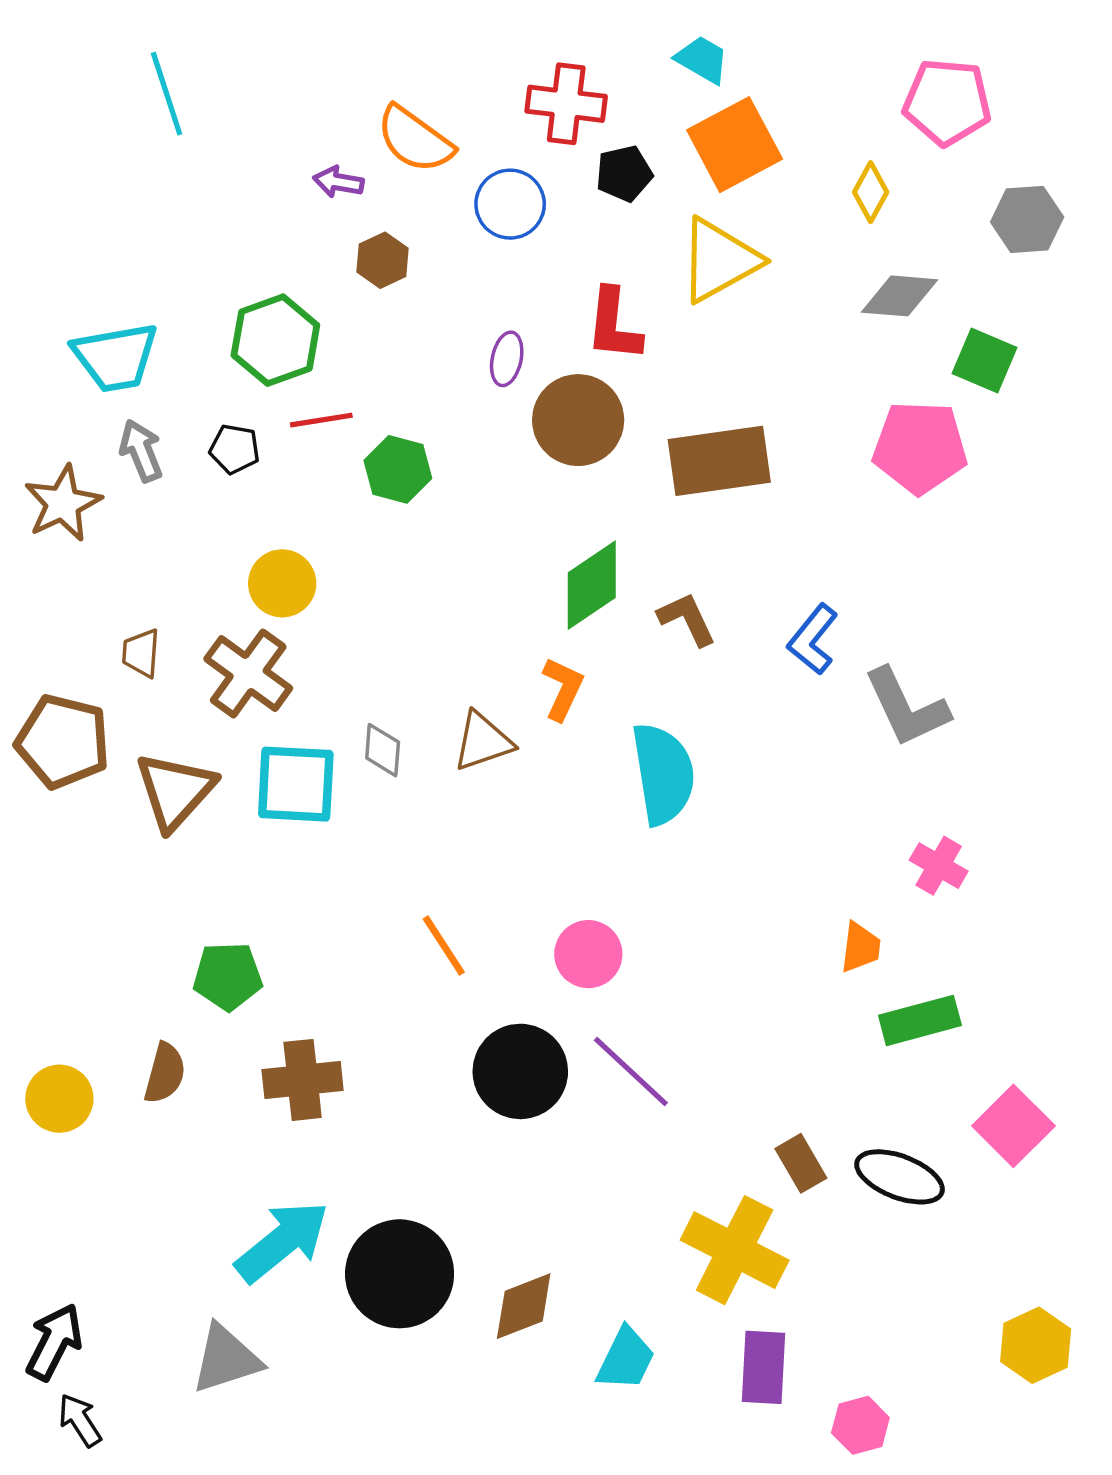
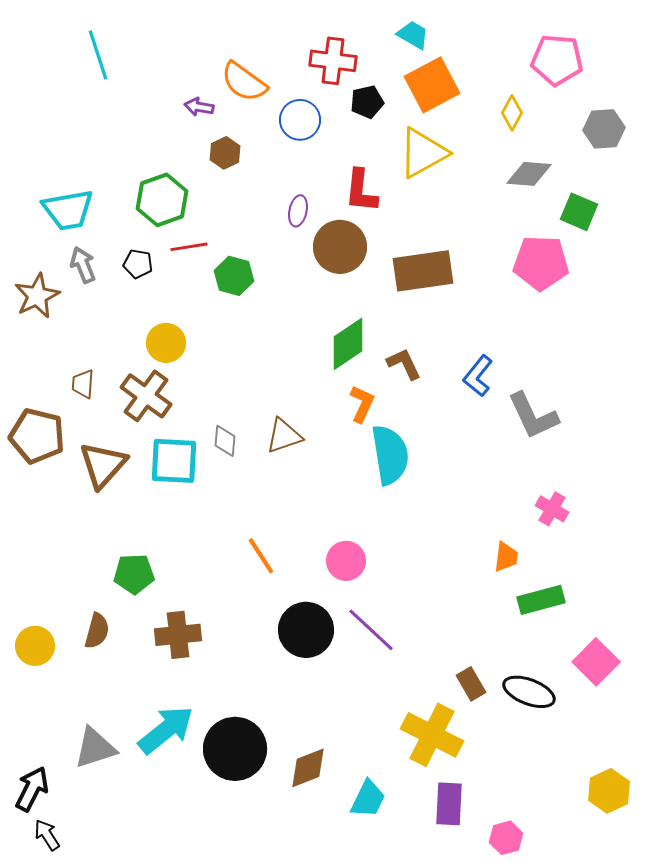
orange L-shape: (563, 689) -> (362, 404), moved
gray triangle: (226, 1359) -> (95, 748), moved

